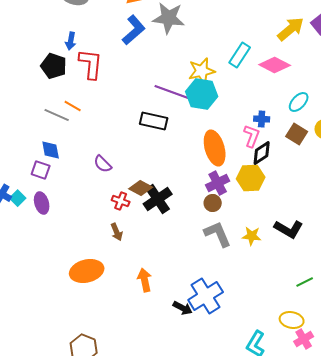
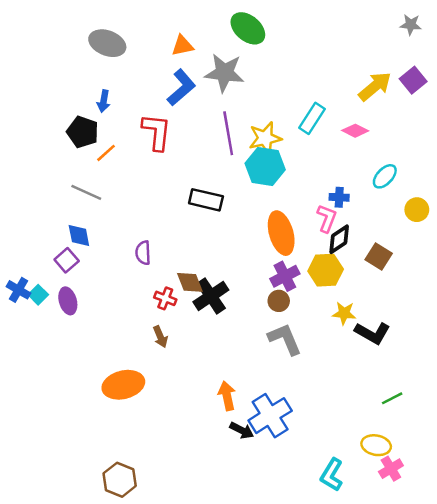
red L-shape: (91, 64) -> (157, 132), moved
pink diamond: (275, 65) -> (355, 131), size x0.7
purple line: (172, 92) -> (228, 133), moved, turned 60
orange line: (73, 106) -> (106, 153), moved, turned -72
brown square: (297, 134) -> (379, 257), moved
purple semicircle: (103, 164) -> (143, 253), turned 42
purple square: (41, 170) -> (67, 260), turned 30
brown diamond: (141, 188) -> (190, 282), turned 40
yellow star: (252, 236) -> (344, 313), moved
orange arrow: (145, 280) -> (227, 396), moved

